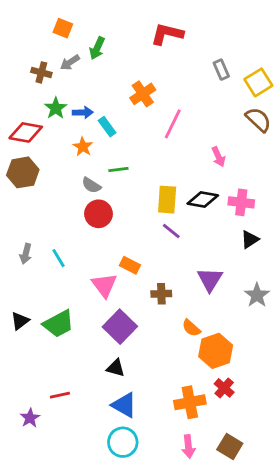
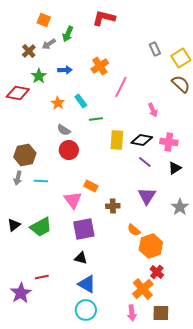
red L-shape: (167, 34) -> (104, 18), moved
brown cross: (41, 72) -> (29, 51), turned 32
blue arrow: (83, 112) -> (65, 70), moved
cyan rectangle: (107, 127) -> (81, 101), moved
green line: (118, 170) -> (96, 119), moved
brown hexagon: (23, 172) -> (25, 155), moved
purple line: (171, 231) -> (145, 162), moved
cyan line: (59, 258) -> (41, 181), turned -56
purple square: (120, 327) -> (84, 229), turned 35
orange cross: (190, 402) -> (143, 289), moved, turned -30
purple star: (30, 418) -> (21, 293), size x1.5
brown square: (230, 446) -> (161, 313), turned -30

